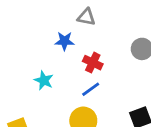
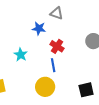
blue line: (91, 89) -> (53, 65), turned -72

